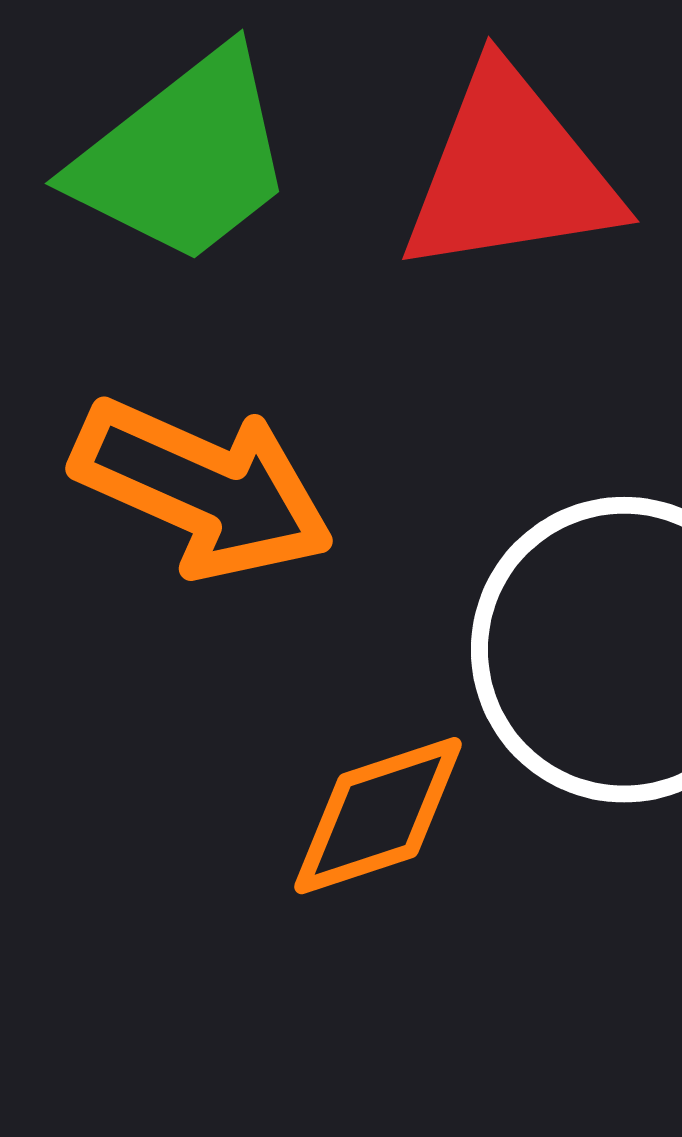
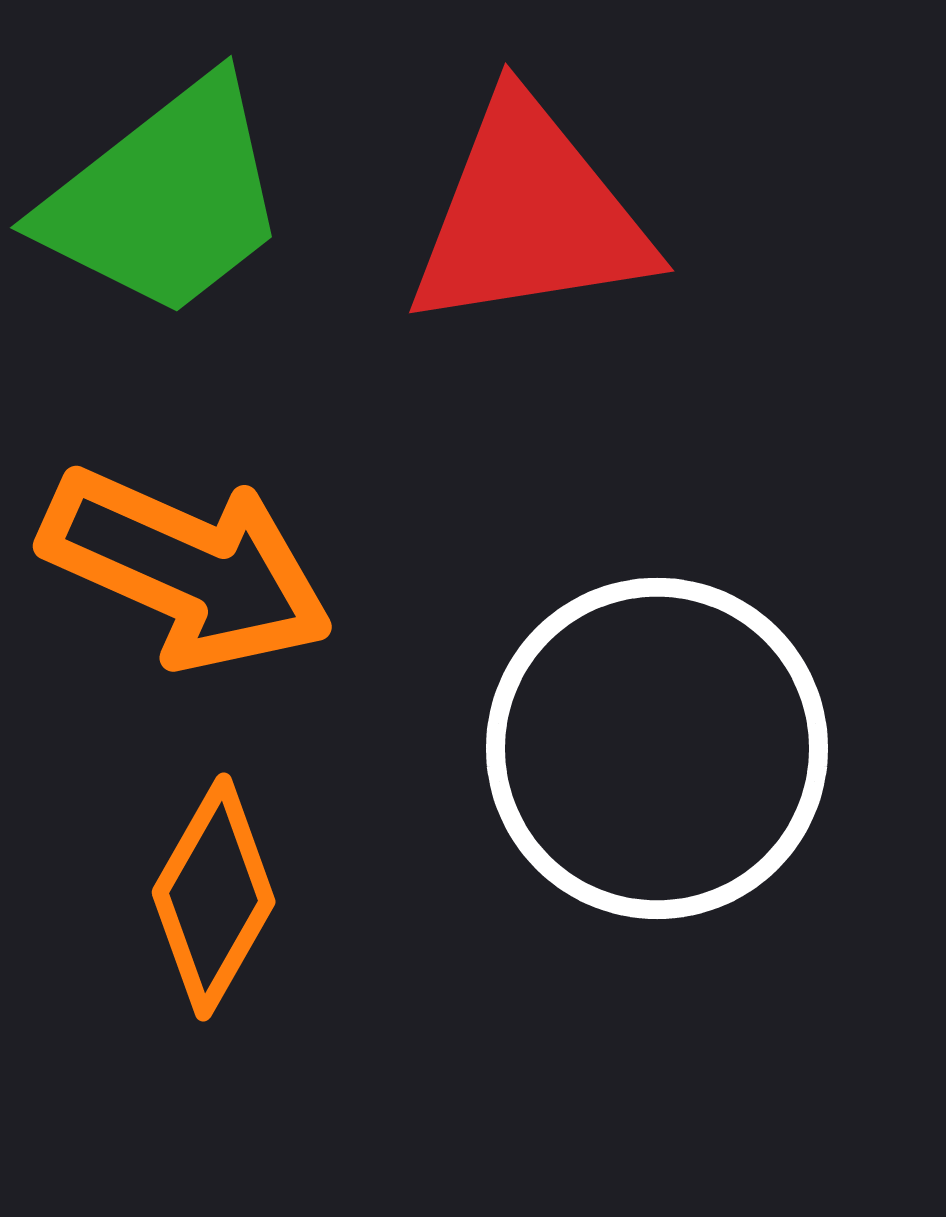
orange diamond: (378, 816) -> (214, 897), moved, turned -42

